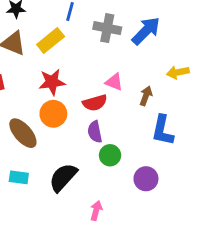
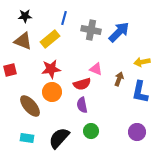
blue L-shape: (163, 130) -> (140, 92), moved
green circle: (110, 155) -> (91, 131), moved
purple circle: (146, 179) -> (137, 132), moved

